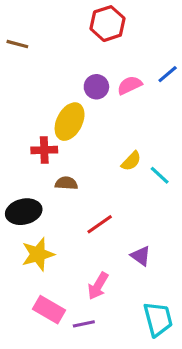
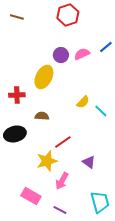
brown line: (17, 44) -> (17, 17), moved
red cross: (44, 150) -> (17, 95), moved
yellow star: (38, 254) -> (47, 161), moved
purple line: (84, 324) -> (60, 210), moved, turned 40

